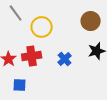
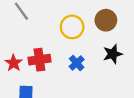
yellow circle: (42, 27) -> (72, 27), moved

